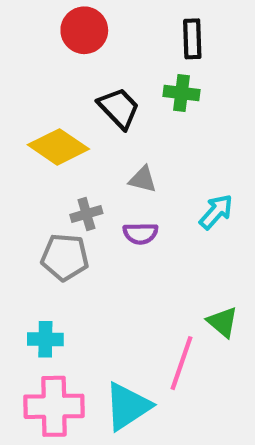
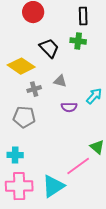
gray cross: (86, 214) -> (34, 89), moved
purple semicircle: (140, 233) -> (69, 107), moved
pink line: (182, 363) -> (78, 166), turned 35

